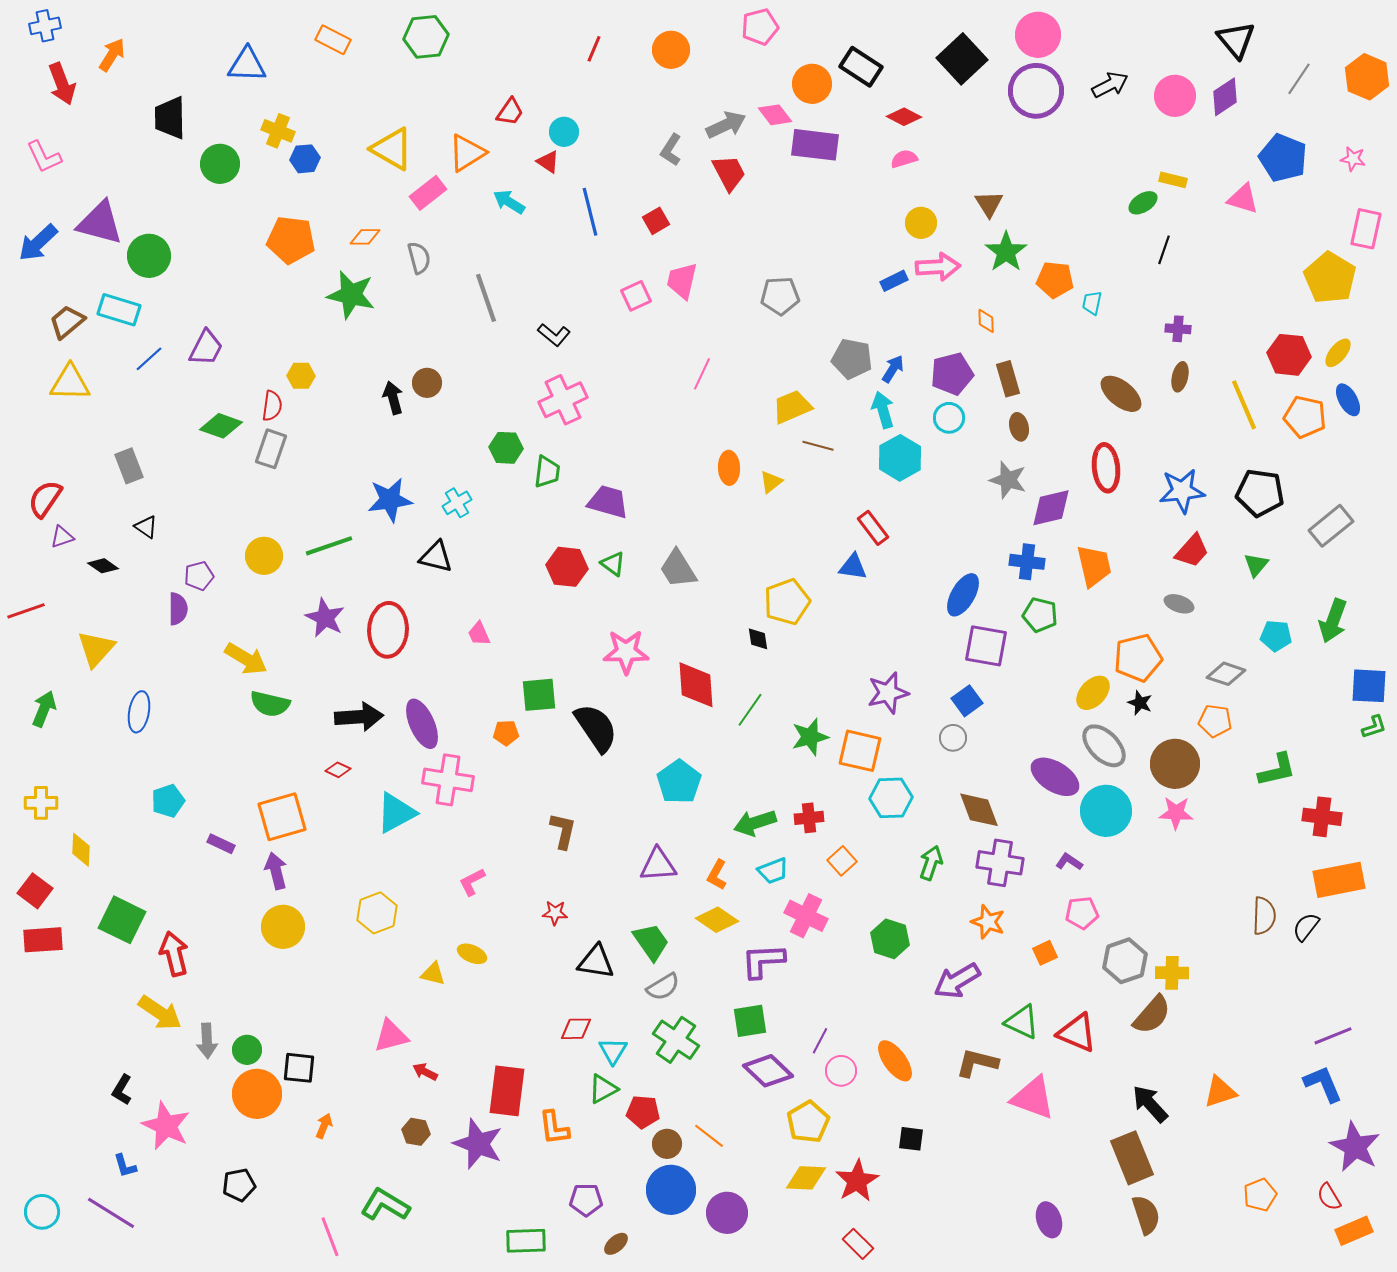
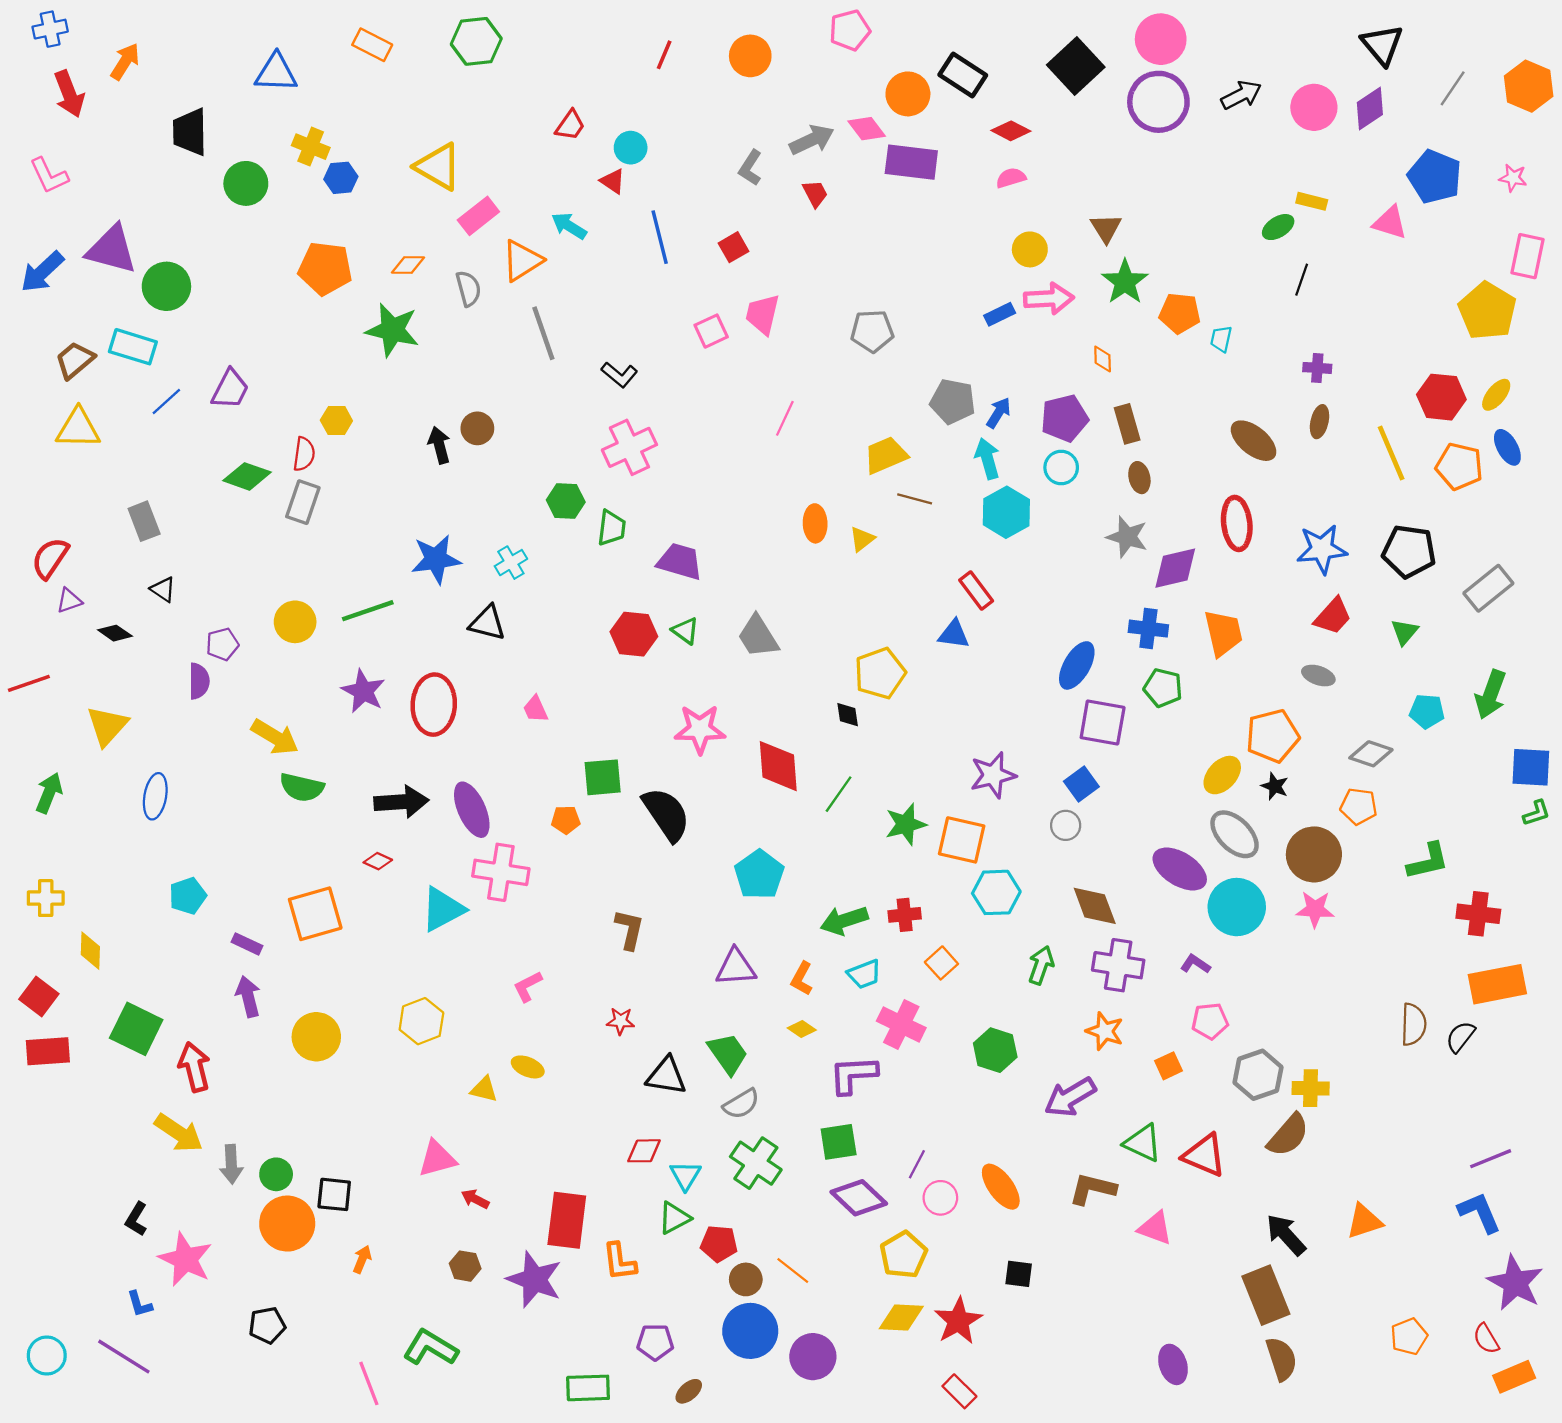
orange triangle: (467, 153) -> (522, 261), moved
red trapezoid: (729, 173) -> (815, 193), size x0.7
purple arrow: (276, 871) -> (248, 996), moved
yellow diamond: (717, 920) -> (802, 1029), size x0.6
pink triangle: (1033, 1098) -> (1155, 1228), size x0.7

